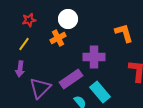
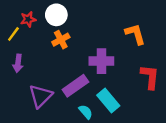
white circle: (68, 19) -> (56, 15), moved
yellow line: (24, 44) -> (13, 34), moved
purple arrow: (20, 69) -> (18, 63), moved

